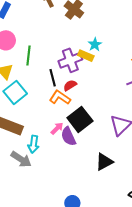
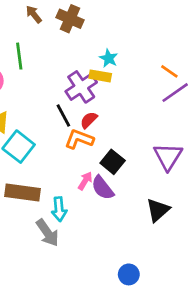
green line: (29, 56) -> (19, 56), moved
black square: (80, 119) -> (113, 162), size x0.7
gray arrow: (21, 159) -> (47, 233), turned 35

